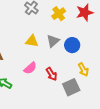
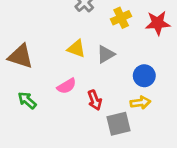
blue circle: (72, 45) -> (144, 76), moved
yellow arrow: (83, 70) -> (140, 103), turned -80

